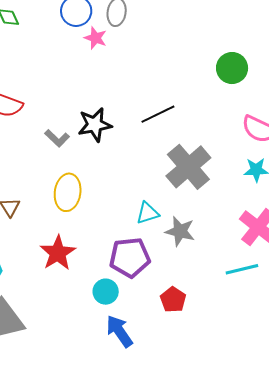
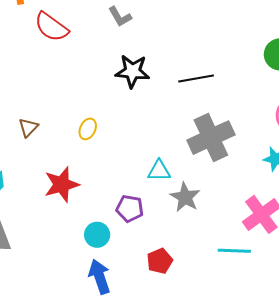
gray L-shape: (57, 138) -> (120, 17), moved
yellow ellipse: (68, 192) -> (88, 129), size x0.6
purple pentagon: (130, 257) -> (130, 209), size x0.7

